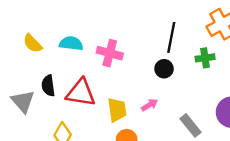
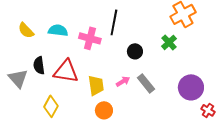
black line: (171, 37) -> (114, 22), moved
green cross: (205, 58) -> (169, 42), turned -35
gray rectangle: (191, 125) -> (146, 83), moved

